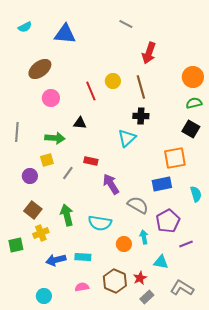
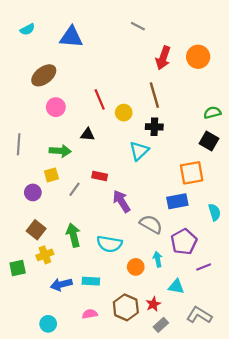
orange circle: (193, 77) -> (198, 57), moved
yellow circle: (113, 81) -> (124, 113), moved

